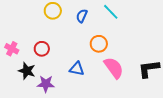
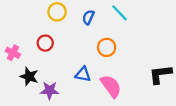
red circle: (42, 49) -> (45, 43), moved
pink semicircle: (114, 68) -> (111, 86), moved

